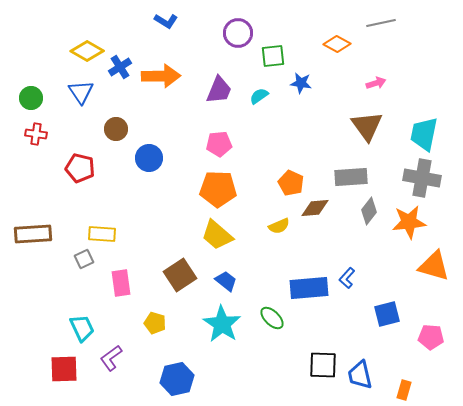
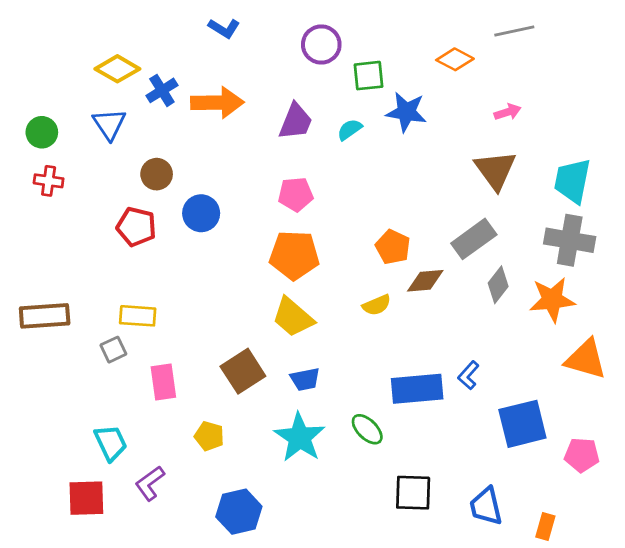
blue star: (301, 83) -> (406, 112), size x1.4
red pentagon: (80, 168) -> (136, 227), moved
gray rectangle: (351, 177) -> (474, 239), turned -32
blue trapezoid: (226, 281) -> (305, 379), turned 130
blue square: (387, 314) -> (522, 424), size x1.4
black square: (323, 365) -> (413, 493), moved

